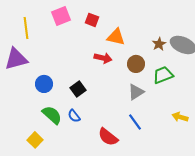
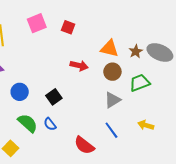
orange triangle: (116, 37) -> (109, 48), moved
yellow arrow: (180, 117) -> (146, 125), moved

